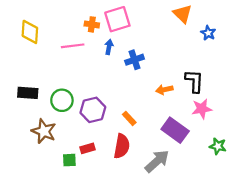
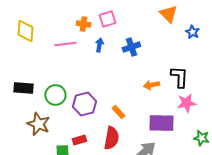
pink square: (117, 19) -> (107, 19), size x0.7
blue cross: (135, 60) -> (131, 47), moved
purple rectangle: (175, 130) -> (161, 123), turned -35

